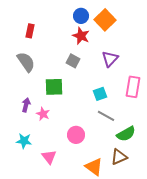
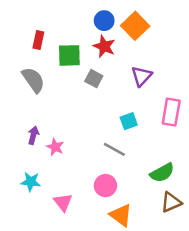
green square: (54, 87) -> (69, 55), moved
gray line: (106, 116) -> (114, 149), moved
pink circle: (76, 135) -> (105, 186), moved
brown triangle: (119, 157) -> (171, 202), moved

